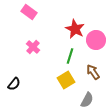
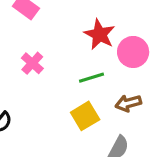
green line: (70, 56) -> (91, 78), turned 56
brown arrow: (93, 72) -> (128, 103), turned -70

